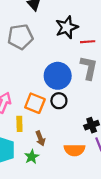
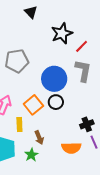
gray pentagon: (20, 37) -> (17, 61), moved
red line: (88, 42) -> (82, 46), turned -40
orange square: (35, 103) -> (33, 105), turned 30

